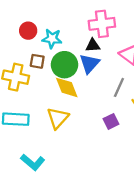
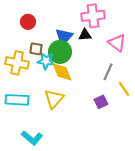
cyan star: (52, 39) -> (46, 61), moved
blue triangle: (89, 64) -> (64, 37), moved

